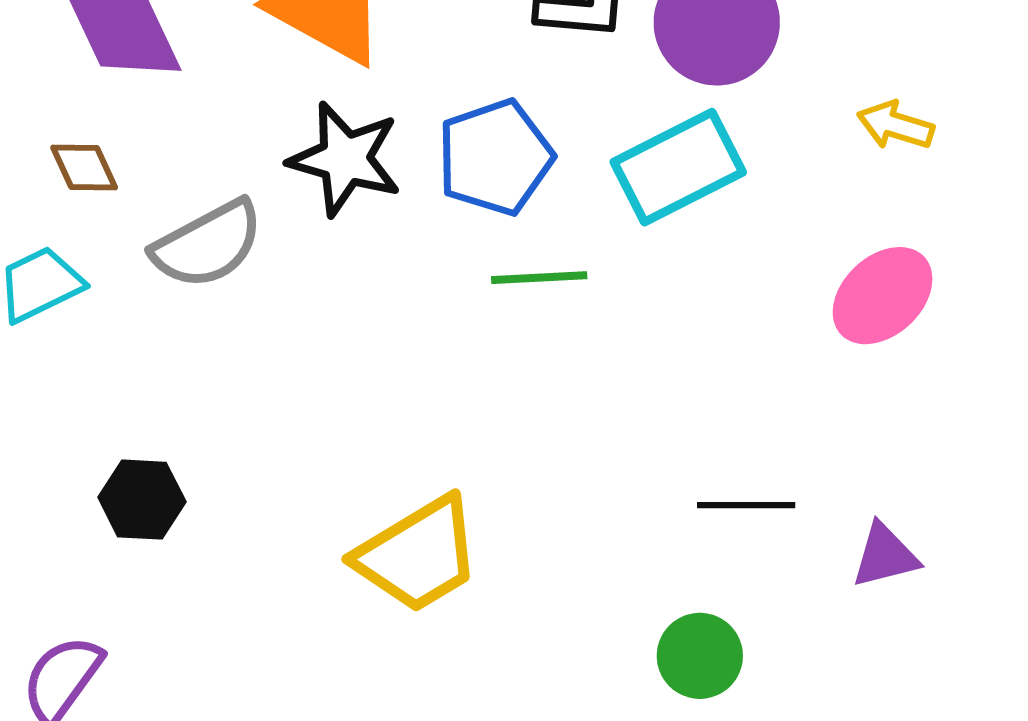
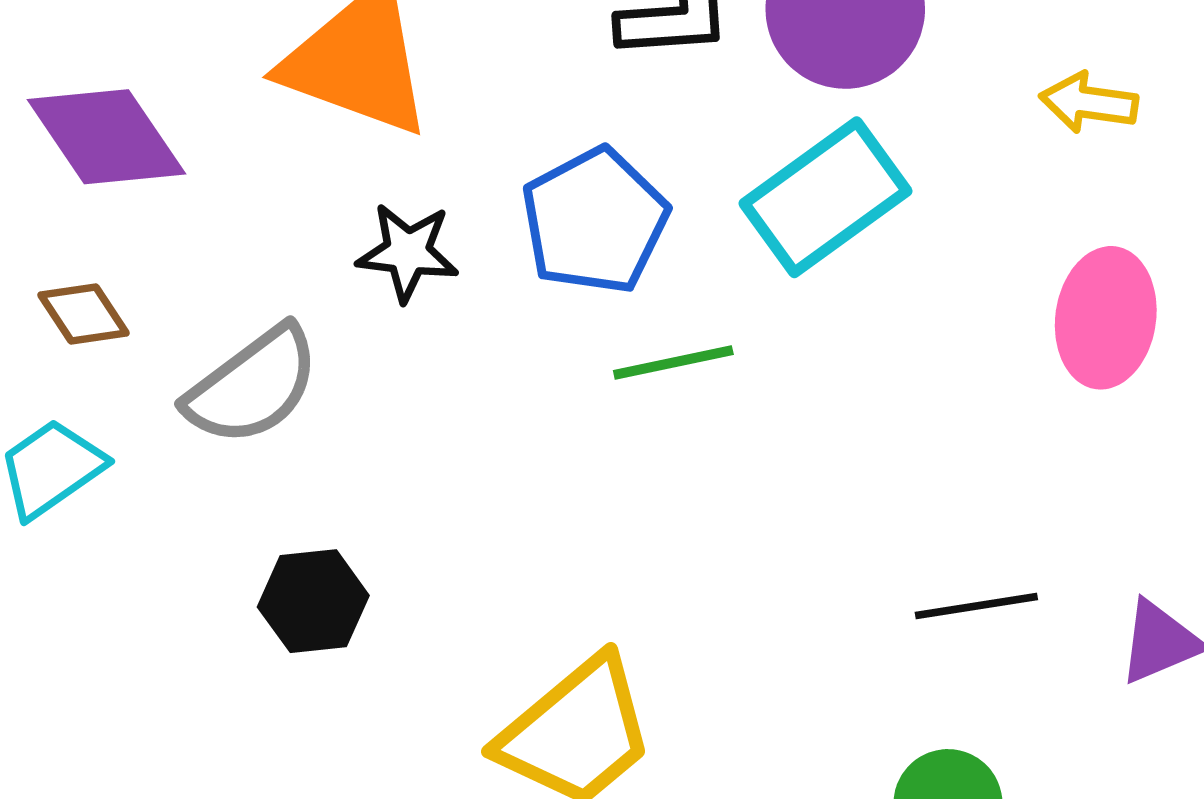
black star: (345, 159) -> (408, 252), size x0.7
pink ellipse: (883, 296) -> (1106, 318), turned -30
black hexagon: (142, 500) -> (313, 601), moved

